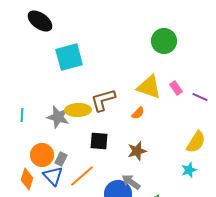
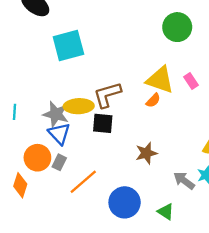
orange semicircle: (138, 113) -> (153, 100), moved
black square: (99, 141) -> (103, 123), moved
blue triangle: (53, 176) -> (59, 134), moved
gray arrow: (131, 182) -> (184, 181), moved

